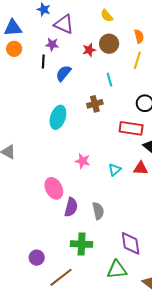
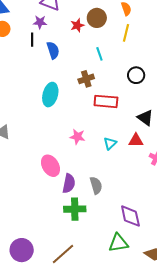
blue semicircle: (63, 73) -> (53, 50), turned 126
red rectangle: (131, 128) -> (106, 101), moved
green cross: (82, 244) -> (75, 209), moved
purple circle: (37, 258) -> (22, 250), moved, size x1.5

